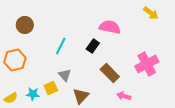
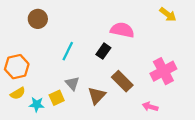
brown circle: (25, 25) -> (38, 19), moved
brown triangle: (81, 96) -> (97, 96), moved
pink arrow: (124, 96) -> (150, 107), moved
yellow semicircle: (11, 98) -> (18, 93), moved

